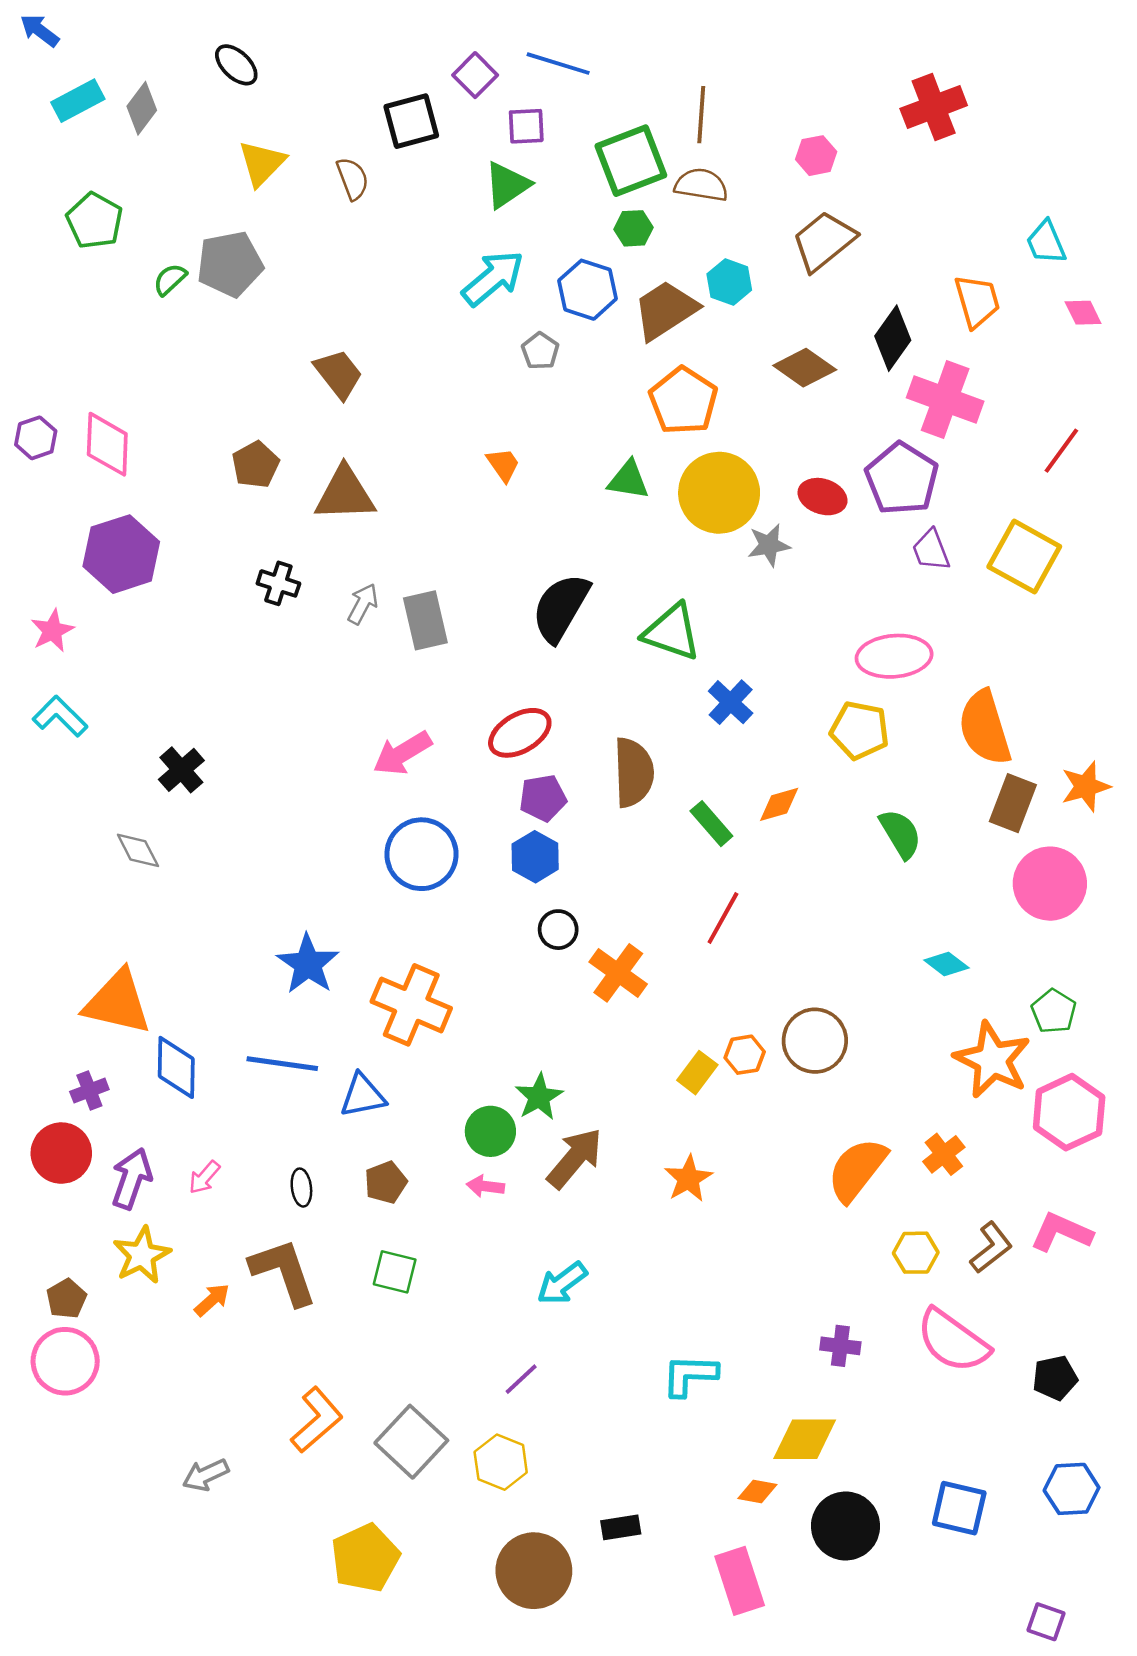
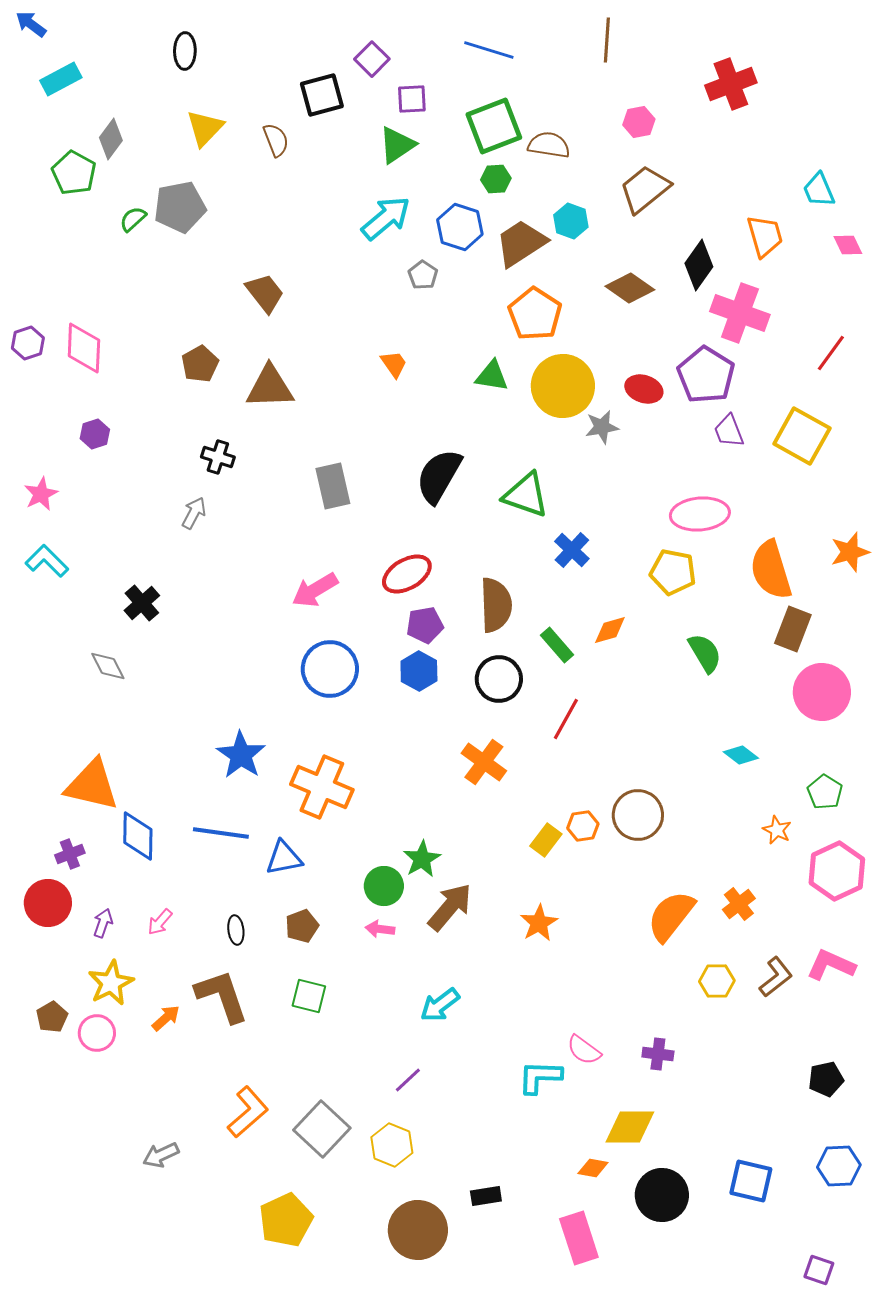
blue line: (558, 64) -> (489, 50), moved
black ellipse: (236, 65) -> (185, 51), turned 48
gray diamond: (142, 108) -> (111, 139), moved
brown line: (701, 115) -> (607, 40), moved
purple hexagon: (121, 554) -> (95, 434), size x0.5
gray arrow: (363, 604) -> (194, 513), moved
orange star: (1086, 786) -> (850, 552), moved
black circle: (558, 930) -> (499, 679), moved, size x1.5
orange star: (992, 1060) -> (777, 830), size x0.5
purple arrow: (132, 1179) -> (103, 923), size x0.6
pink semicircle: (953, 1341) -> (584, 1050), moved, size x0.6
pink circle: (65, 1361) -> (97, 1033), moved, size x0.7

